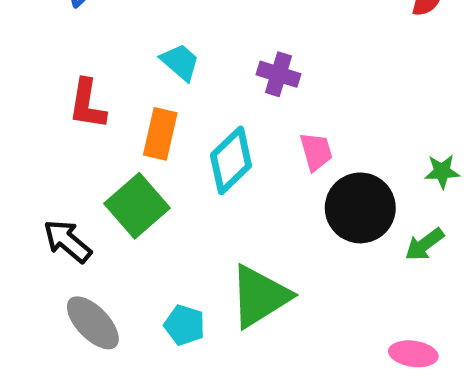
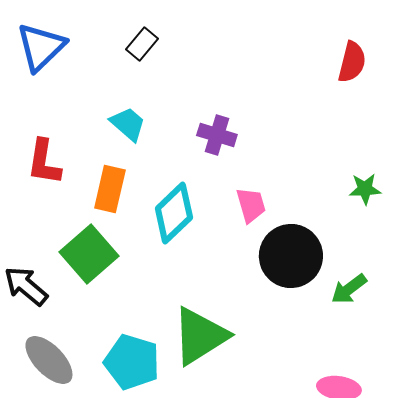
green star: (442, 171) -> (365, 189), moved
cyan pentagon: (185, 325) -> (132, 362), size x1.5

